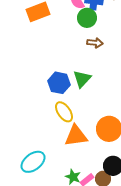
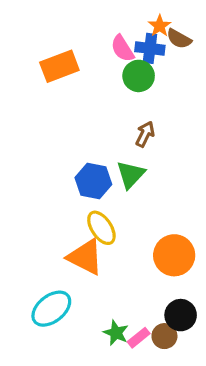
brown arrow: (95, 43) -> (145, 134), moved, turned -70
orange triangle: (76, 136) -> (85, 257), moved, turned 35

